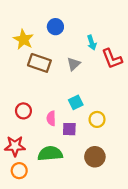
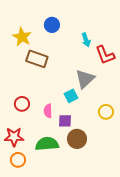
gray triangle: (74, 64) -> (85, 79), moved, size x1.5
yellow circle: (97, 119) -> (106, 112), moved
brown circle: (95, 157) -> (77, 139), moved

